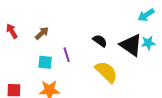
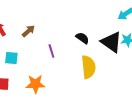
cyan square: (45, 62) -> (11, 58), moved
yellow semicircle: (106, 72) -> (88, 67), turned 40

